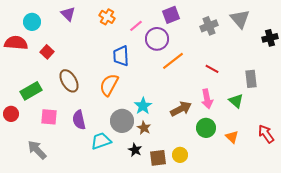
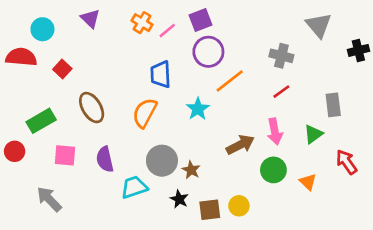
purple square: (171, 15) -> (200, 20), moved
pink line: (136, 26) -> (167, 31), moved
gray cross: (209, 26) -> (281, 56), moved, turned 36
red line: (212, 69) -> (281, 92), turned -64
green triangle: (236, 101) -> (313, 134), turned 42
cyan star: (143, 106) -> (198, 109), moved
red arrow: (266, 134) -> (346, 162), moved

